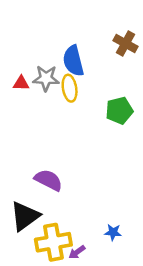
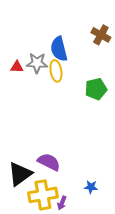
purple semicircle: (48, 180) -> (49, 162), moved
purple arrow: (77, 252) -> (62, 203), turned -32

